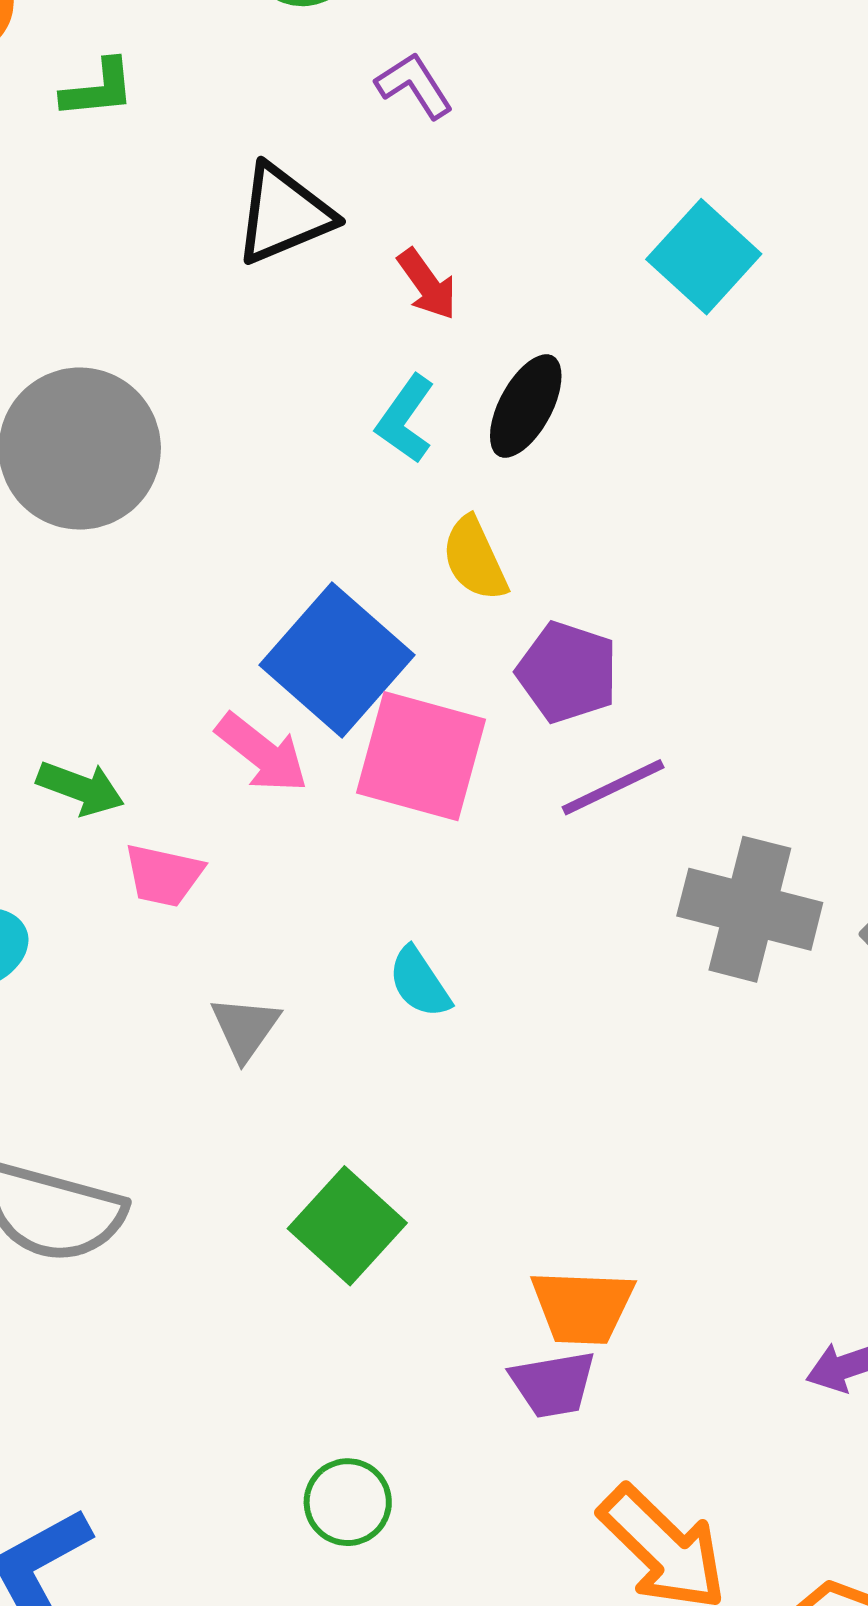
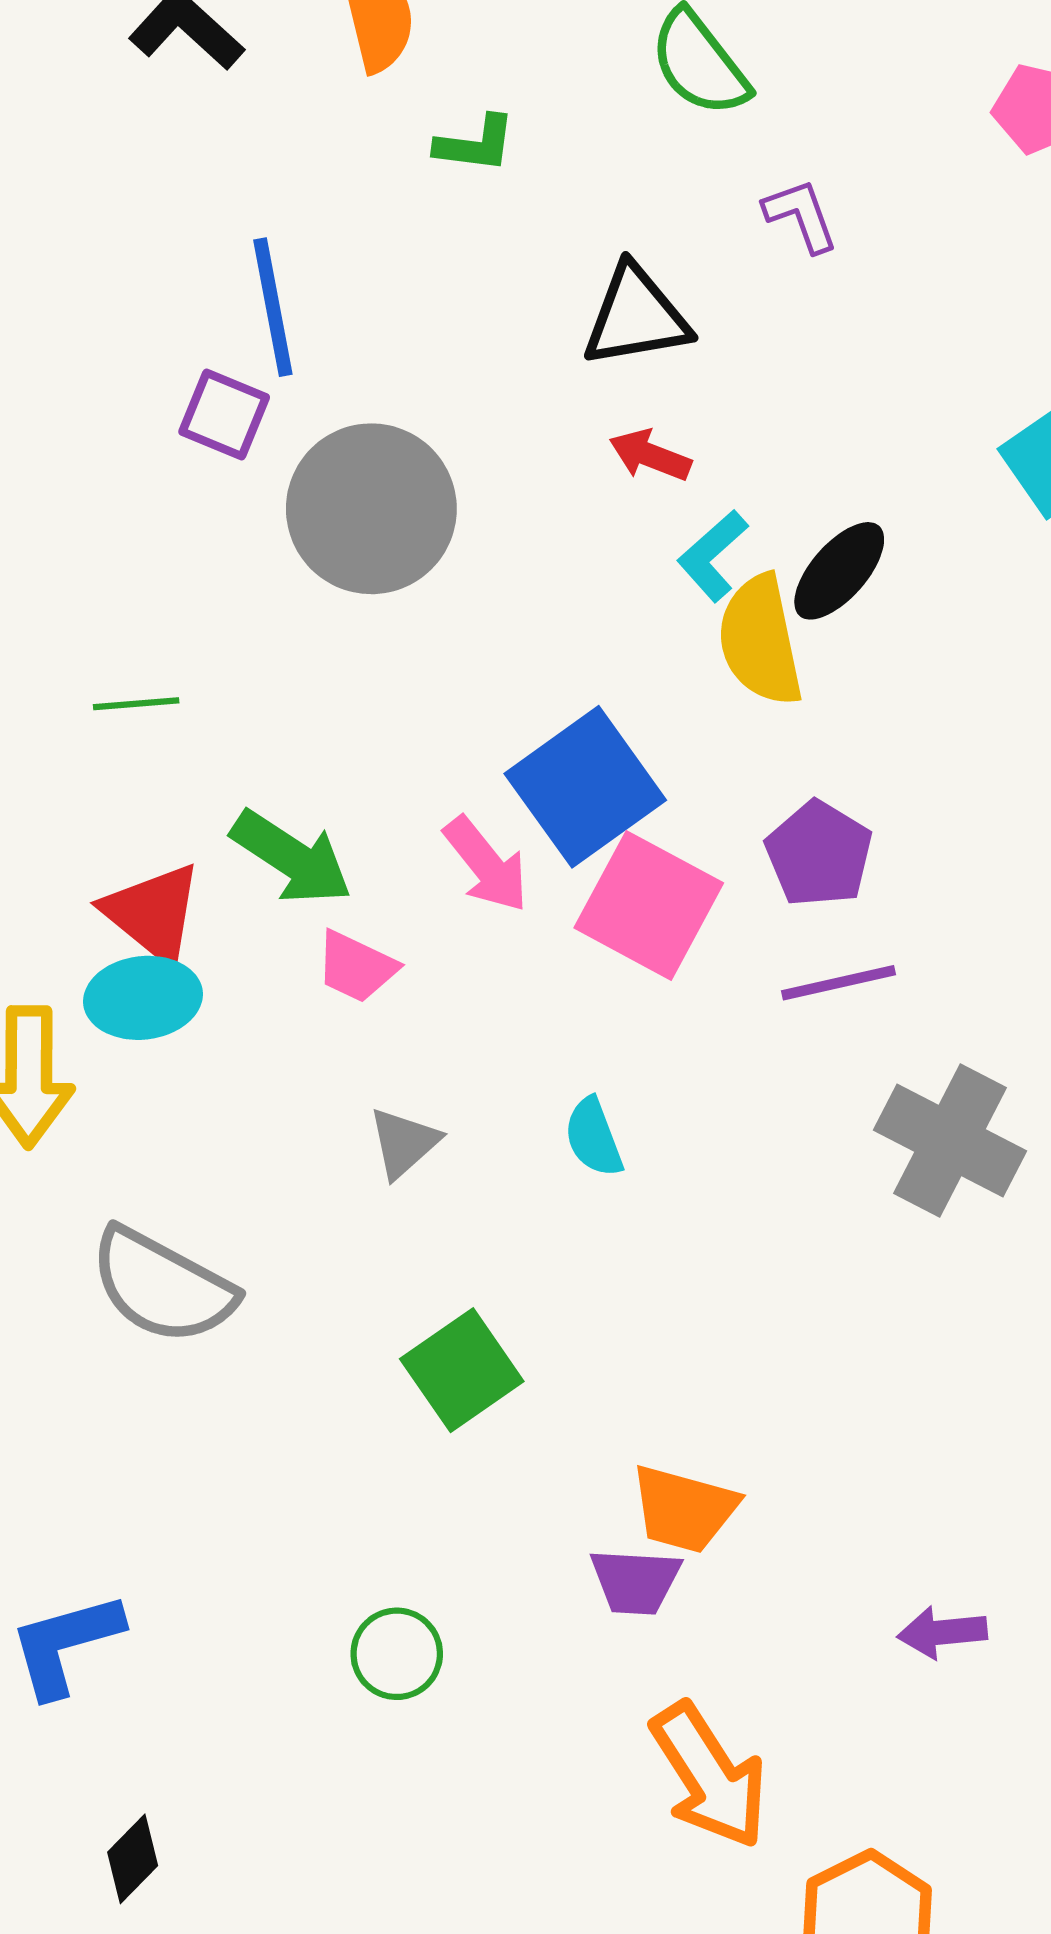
red arrow: (427, 284) -> (650, 455), moved, turned 134
yellow semicircle: (475, 559) -> (760, 640), moved, size x1.4
green arrow: (80, 788) -> (292, 858), size x1.4

